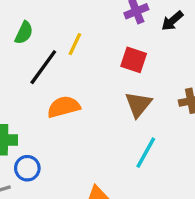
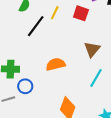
red square: (134, 60) -> (81, 13), moved
orange semicircle: (64, 107) -> (56, 64), moved

